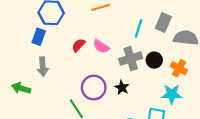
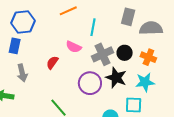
cyan line: (139, 28) -> (93, 27), moved
red semicircle: (79, 45) -> (52, 63), moved
purple circle: (94, 88) -> (90, 83), moved
black star: (122, 88) -> (116, 78), moved, size x1.5

